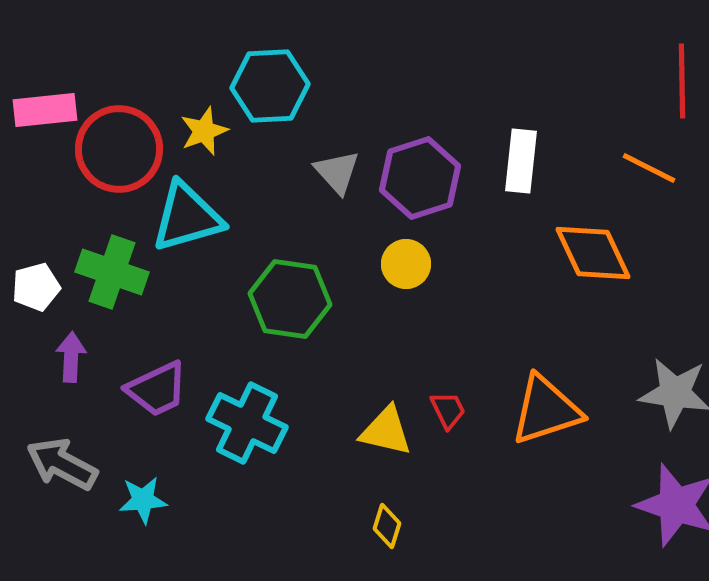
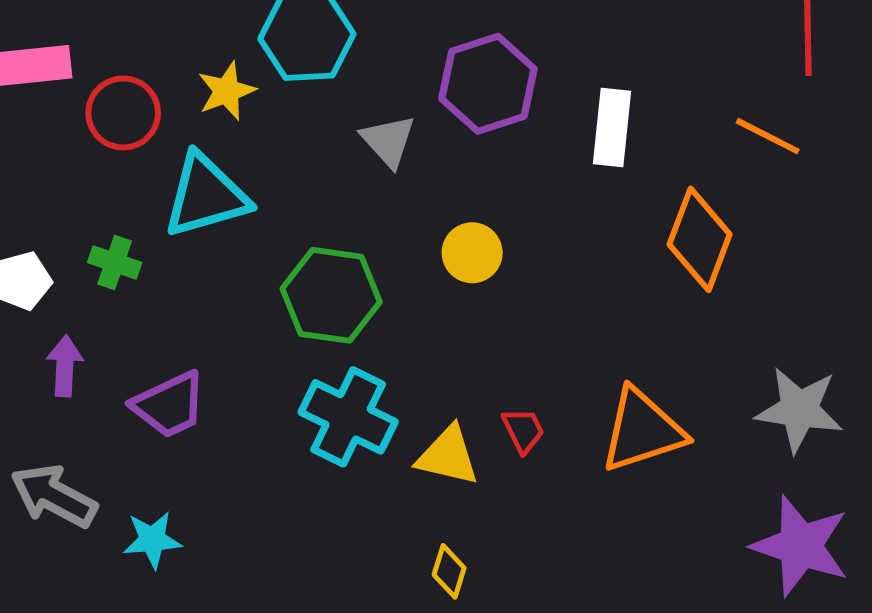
red circle: (119, 149) -> (123, 113), size x0.7
purple hexagon: (420, 178) -> (488, 84), moved
orange diamond: (593, 253) -> (700, 239), turned 46
green cross: (112, 272) -> (115, 262), size x0.6
cyan cross: (247, 423) -> (348, 417), moved

